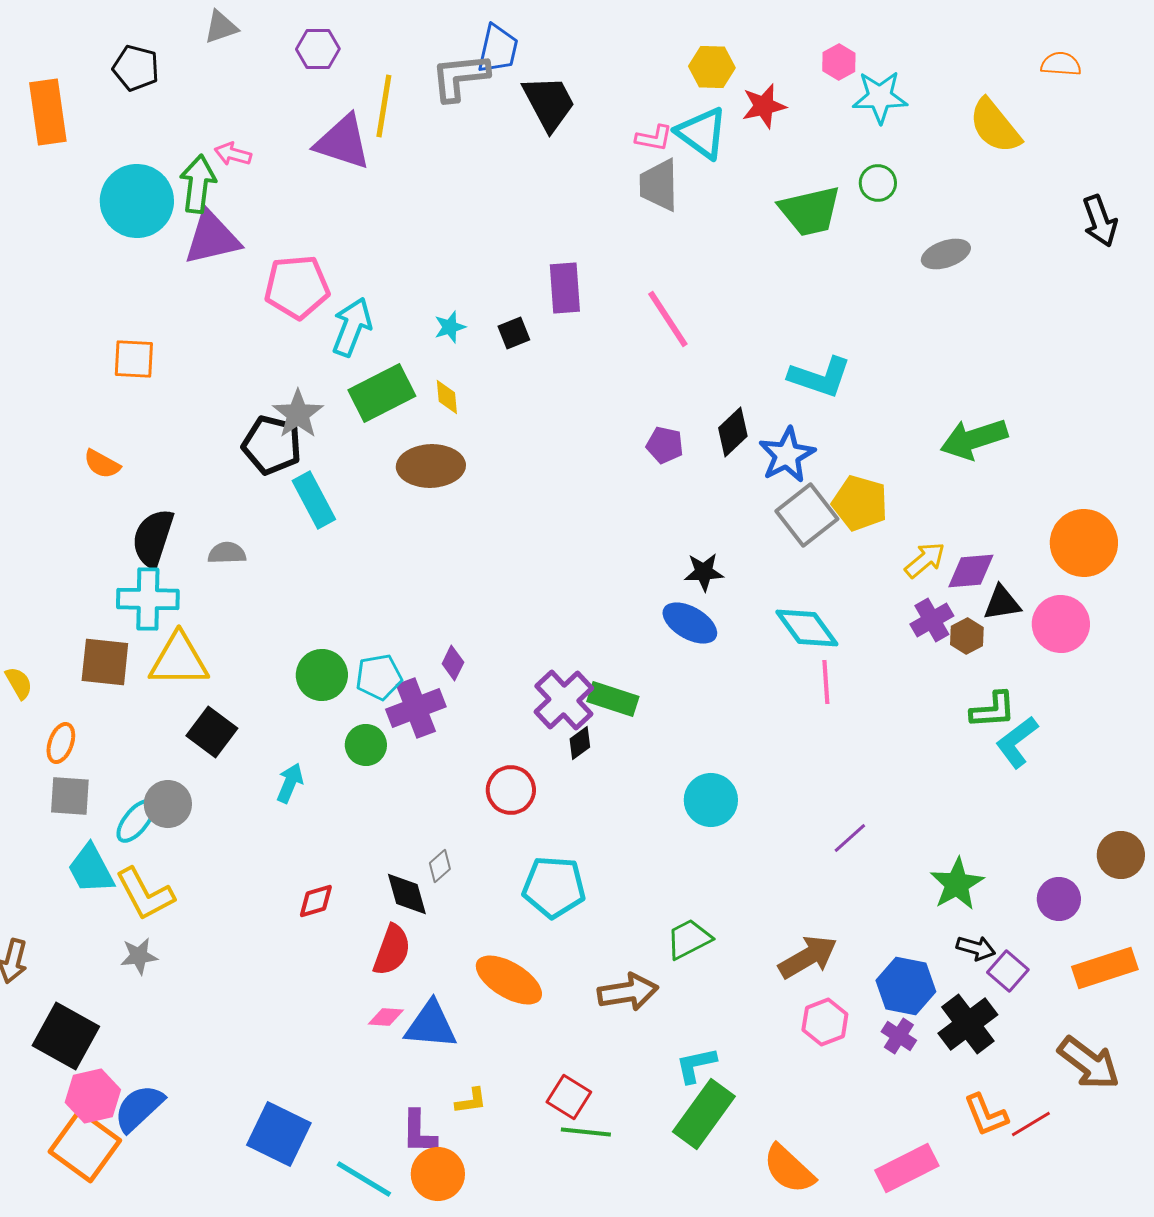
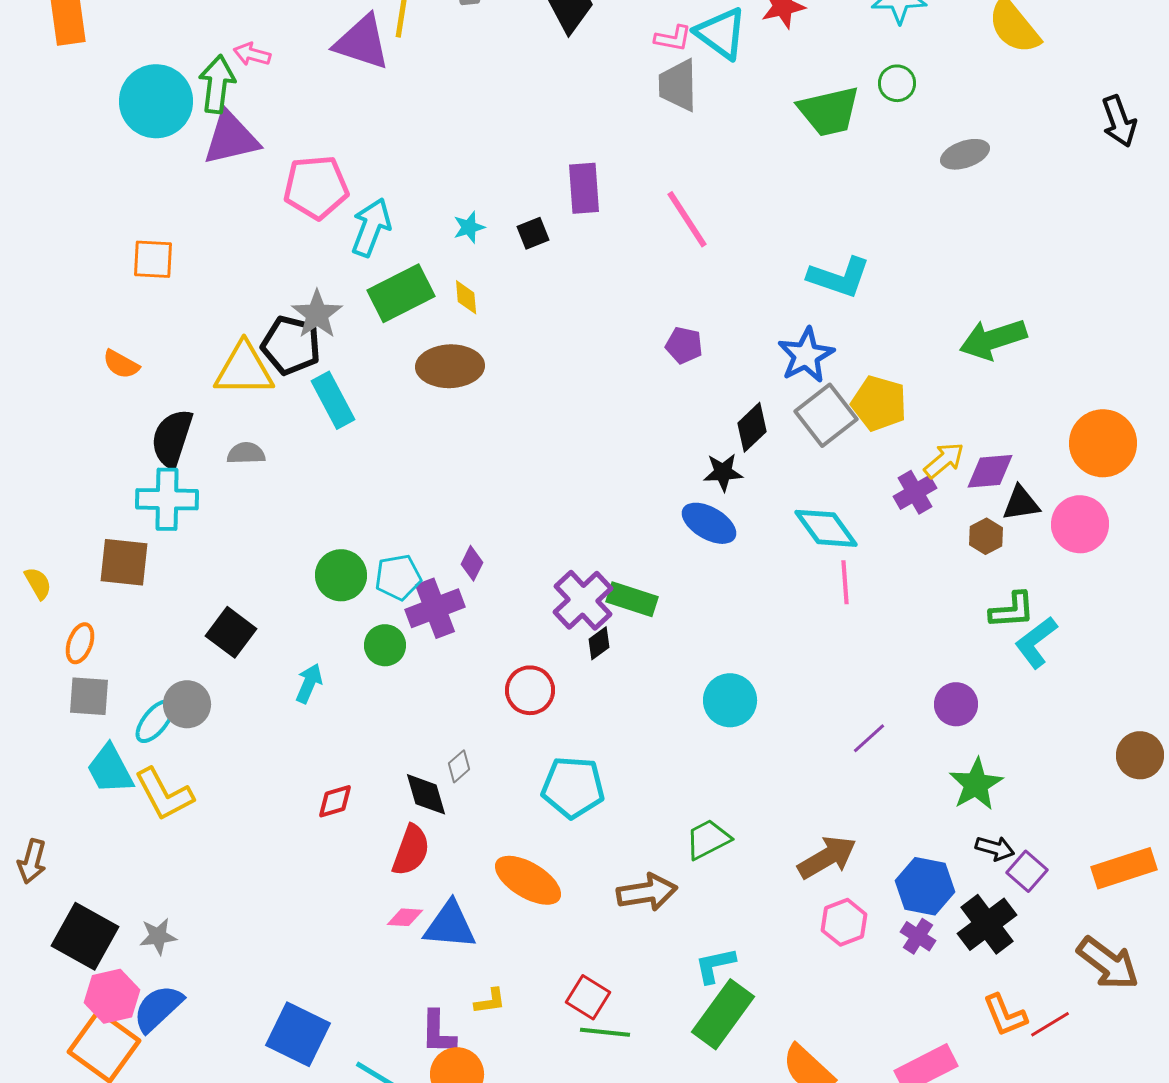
black diamond: (733, 432) -> (752, 427), moved
purple cross: (932, 620) -> (915, 492), moved
yellow triangle: (179, 660) -> (244, 369), moved
purple circle: (1059, 899) -> (956, 704), moved
gray star: (139, 956) -> (158, 936), moved

